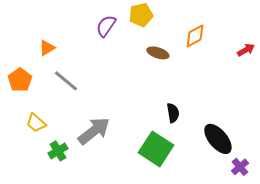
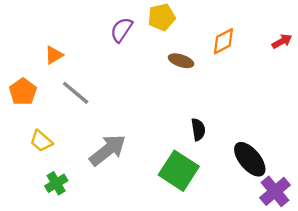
red arrow: (246, 50) -> (282, 41), moved
green cross: (58, 151) -> (56, 183), moved
purple cross: (240, 167) -> (275, 191), size x1.5

